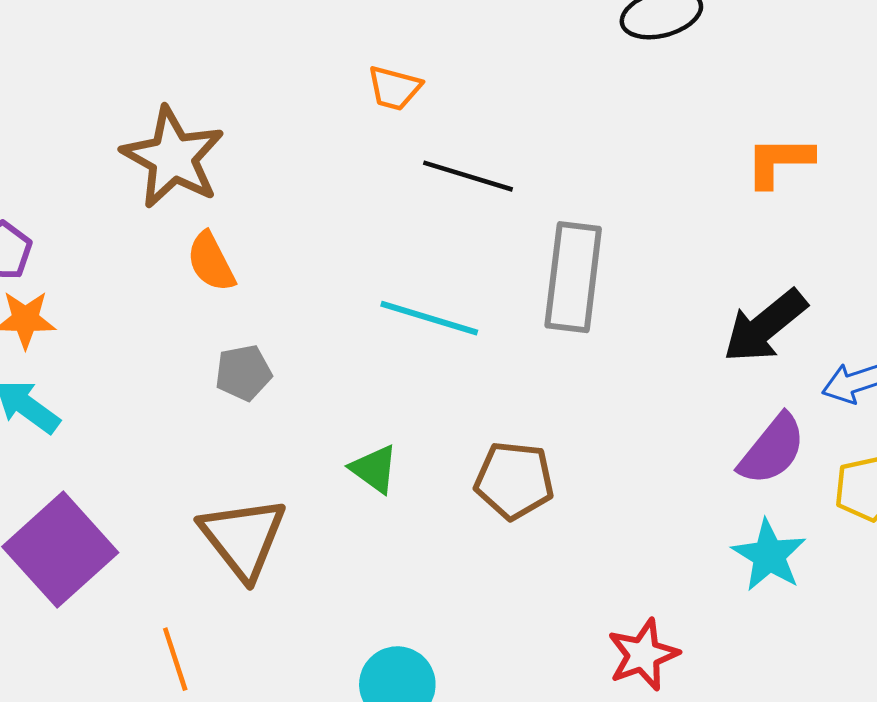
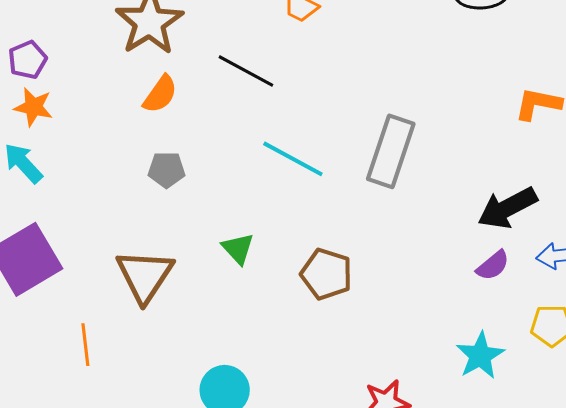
black line: (468, 176) -> (246, 71), moved
orange semicircle: (211, 262) -> (160, 94), turned -129
purple semicircle: (772, 450) -> (493, 265), moved, size x0.7

